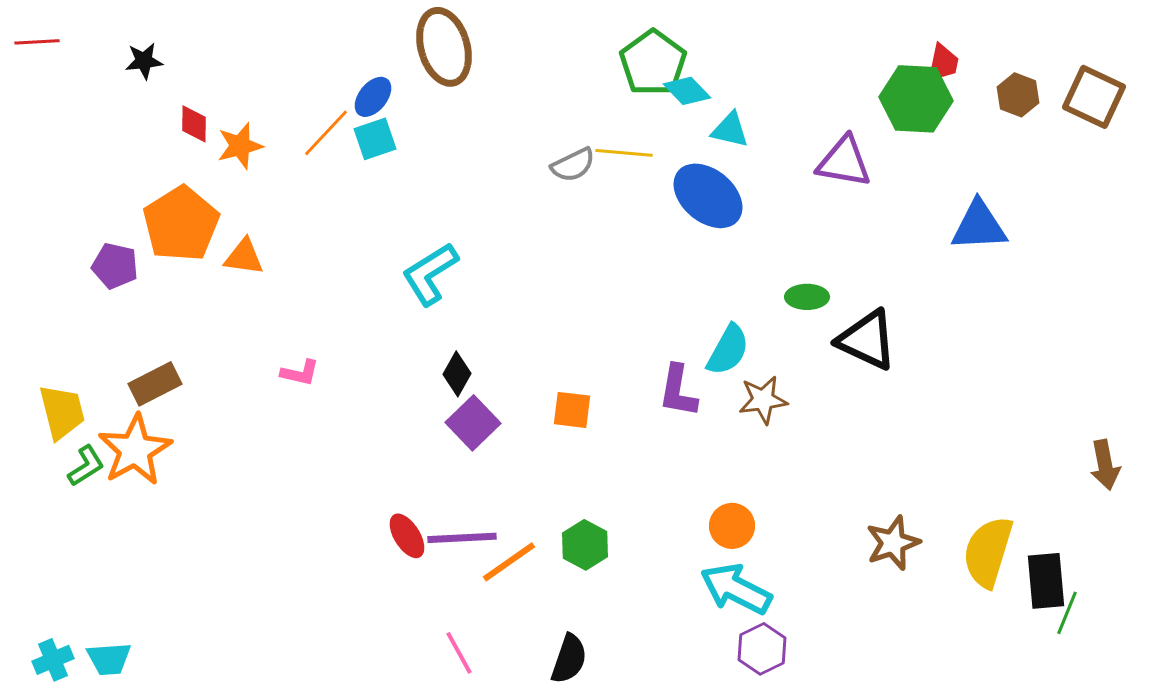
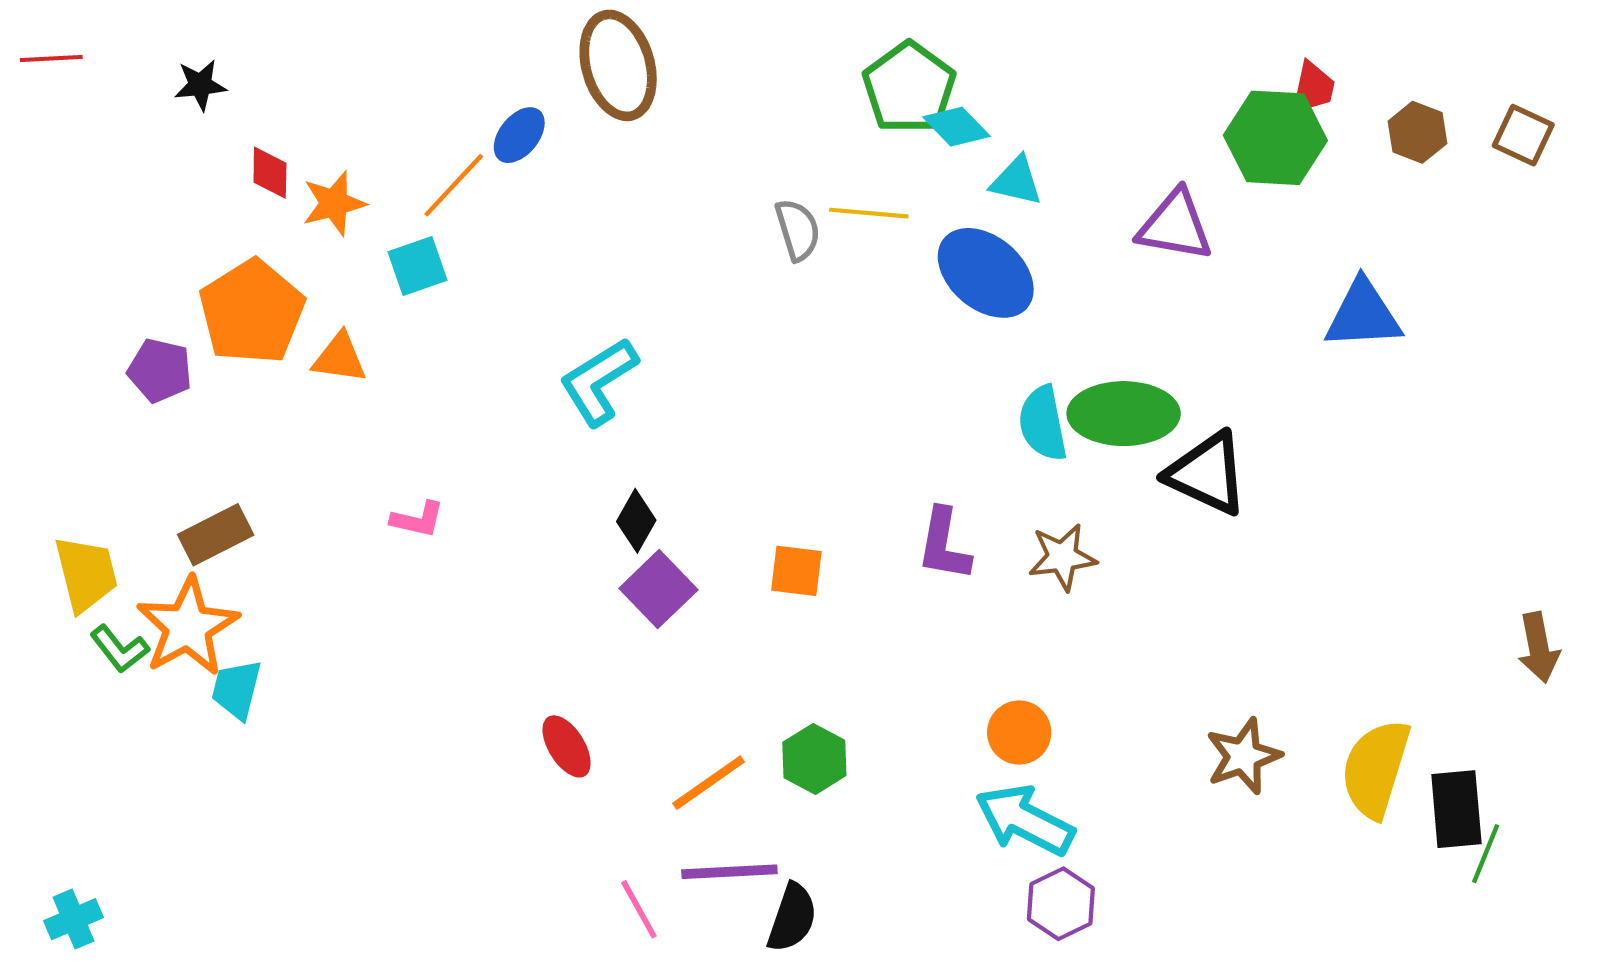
brown square: (1094, 97) -> (1523, 135), size x0.7
cyan square: (375, 139) -> (418, 266), moved
gray semicircle: (573, 165) -> (798, 230), turned -81
green ellipse: (807, 297) -> (1124, 414), size x1.8
cyan semicircle: (728, 350) -> (1043, 423), moved, turned 140
green L-shape: (86, 466) -> (120, 649), turned 84
purple line: (462, 538) -> (729, 872), moved
cyan trapezoid: (109, 659) -> (236, 689), moved, turned 108

